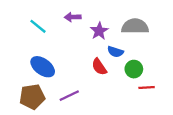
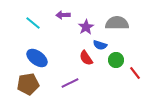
red line: (147, 88) -> (135, 73), moved, turned 56
purple line: (69, 96) -> (70, 83), moved

